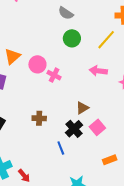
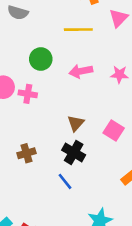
green circle: (72, 38) -> (41, 59), moved
yellow line: (106, 40) -> (78, 30), turned 65
pink square: (97, 127) -> (114, 131), moved

